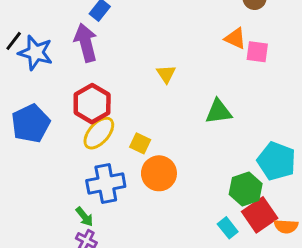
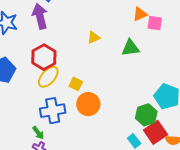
orange triangle: (235, 38) -> (140, 14), turned -49
yellow triangle: (166, 74) -> (94, 38), turned 40
green triangle: (219, 112) -> (130, 48), moved

